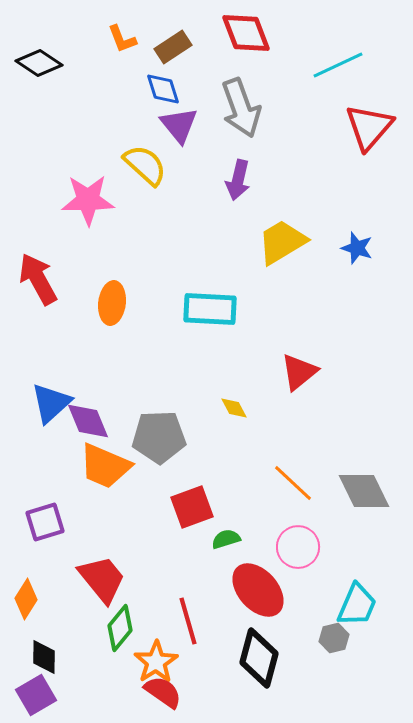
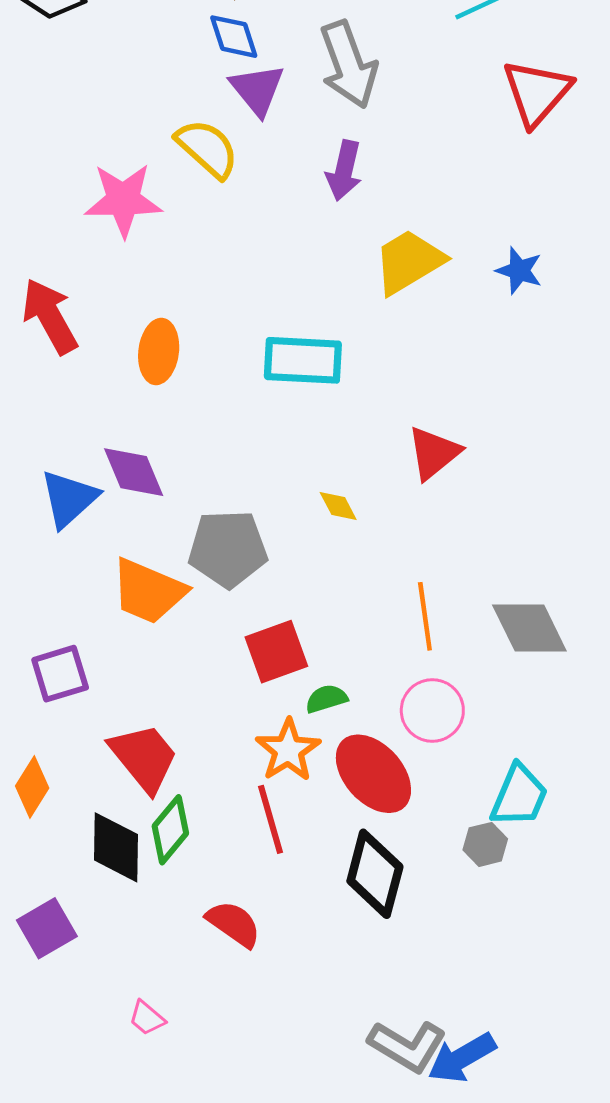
purple diamond: (88, 421) -> (134, 472), moved
orange line: (293, 483) -> (425, 616), turned 39
black diamond: (44, 657) -> (116, 847), moved, size x1.4
orange star: (156, 662) -> (288, 750), moved

